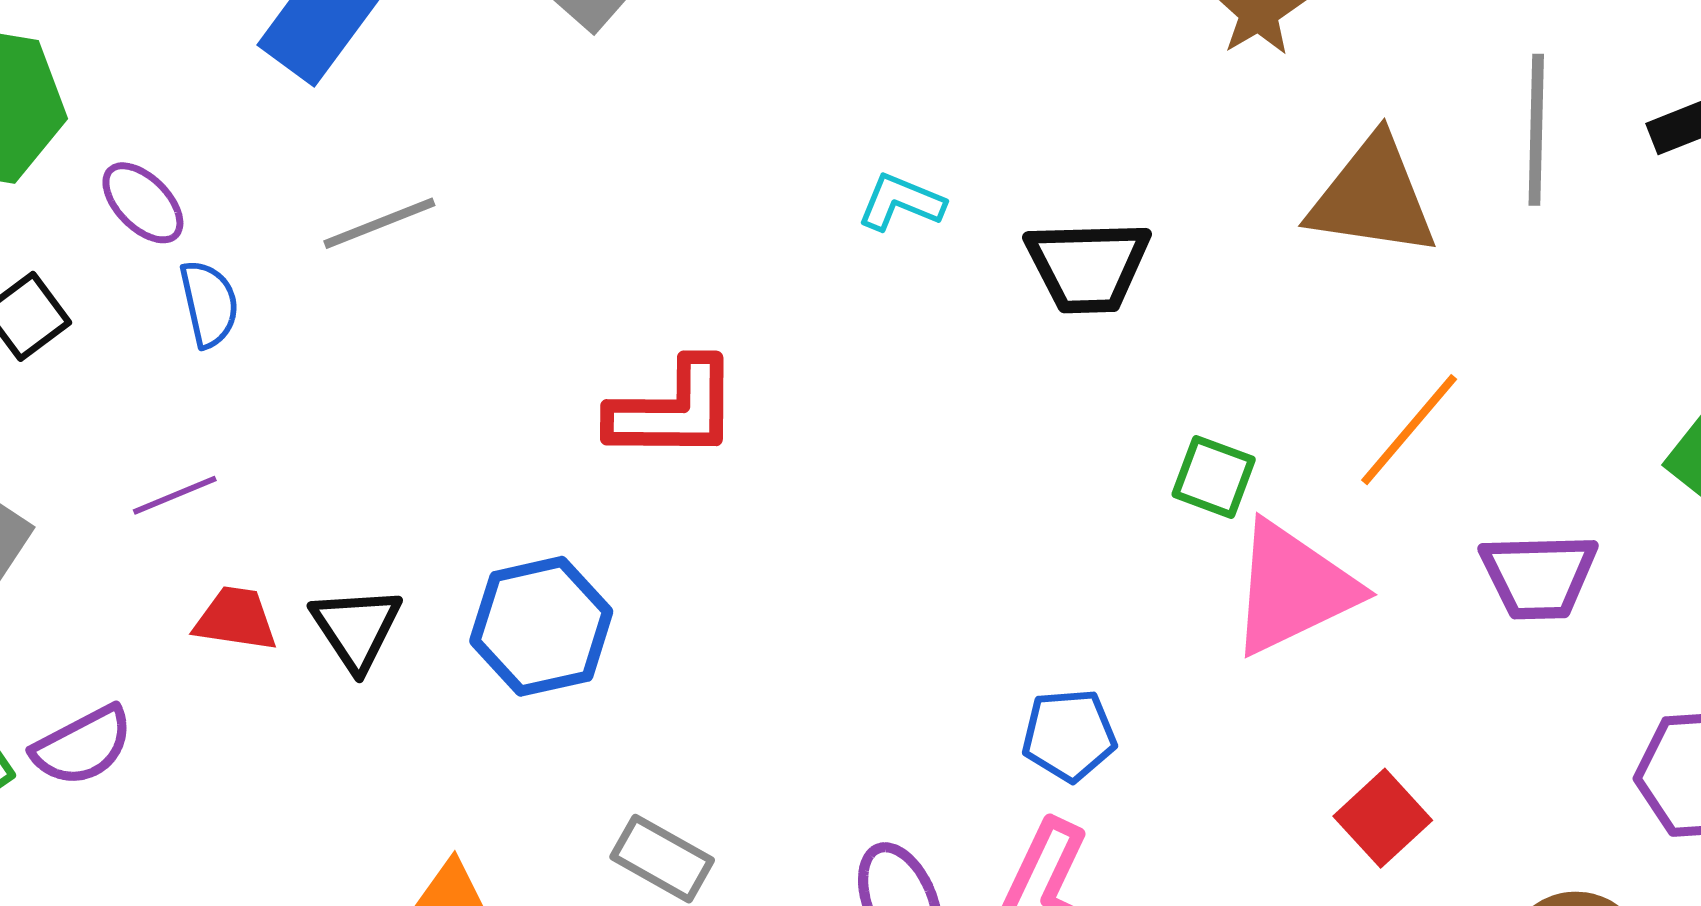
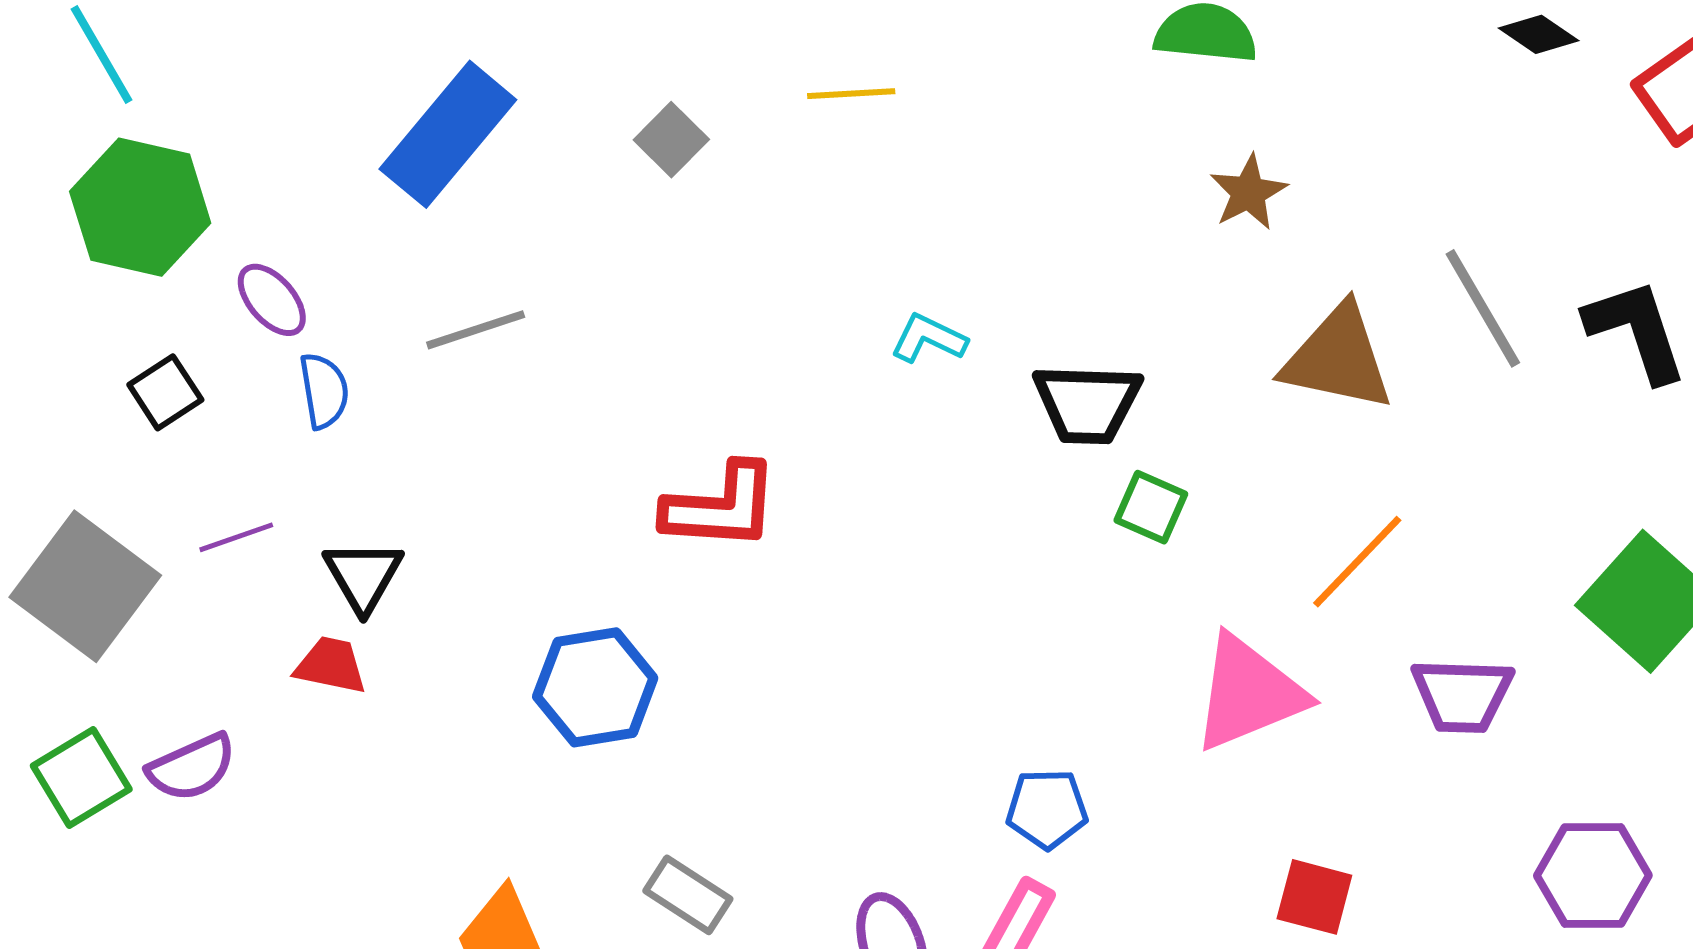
gray line: (1536, 130) -> (1483, 308), turned -35
green square: (1214, 477) -> (1151, 507), moved
purple line: (175, 495) -> (236, 537), moved
black triangle: (356, 628) -> (363, 576), moved
red square: (1383, 818) -> (1314, 897), turned -36

